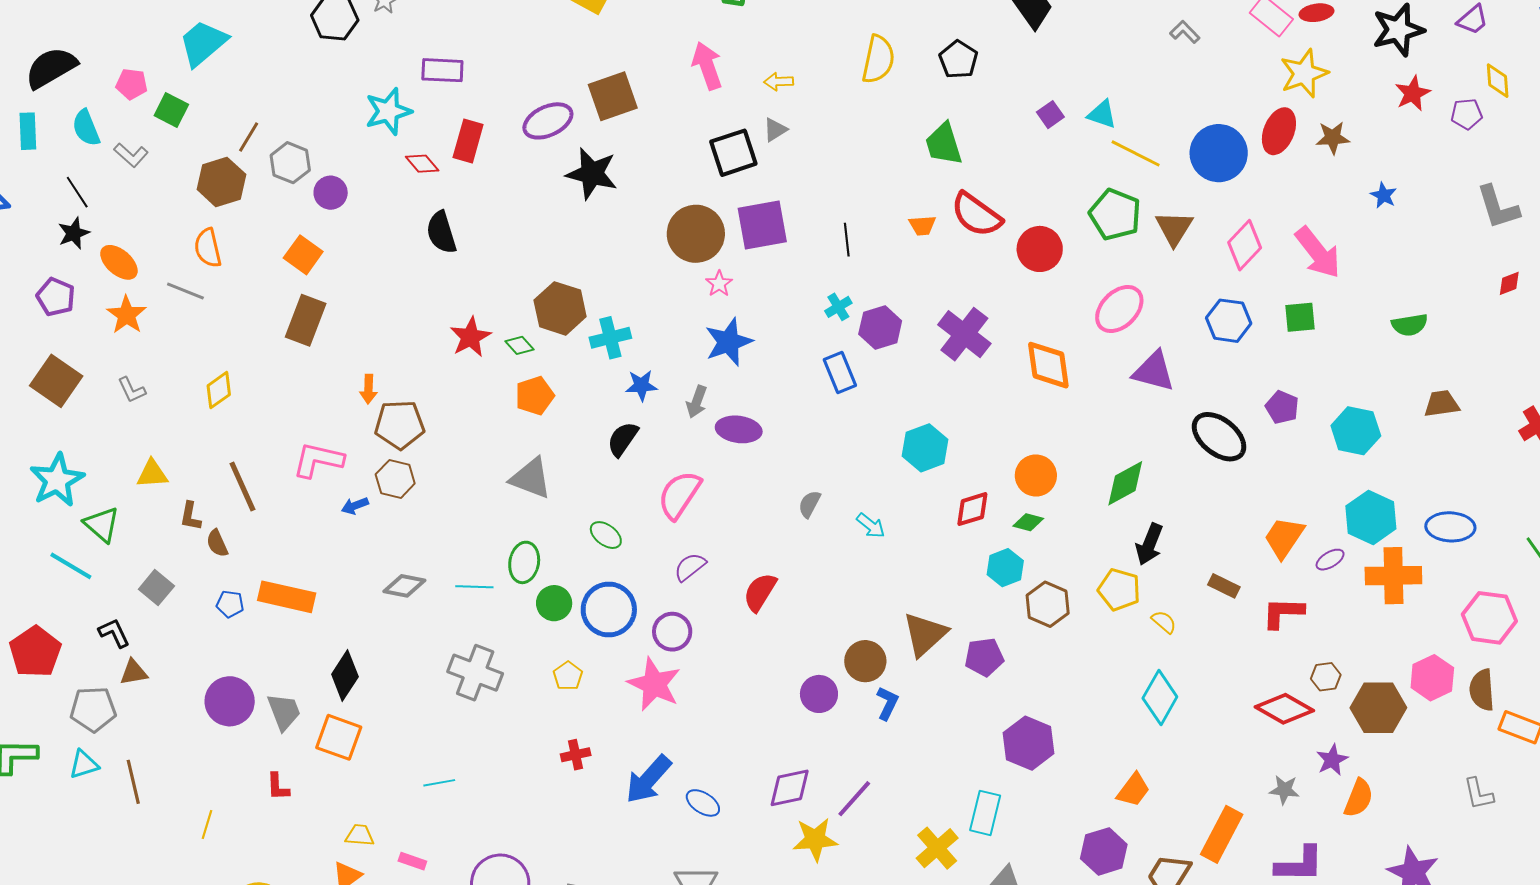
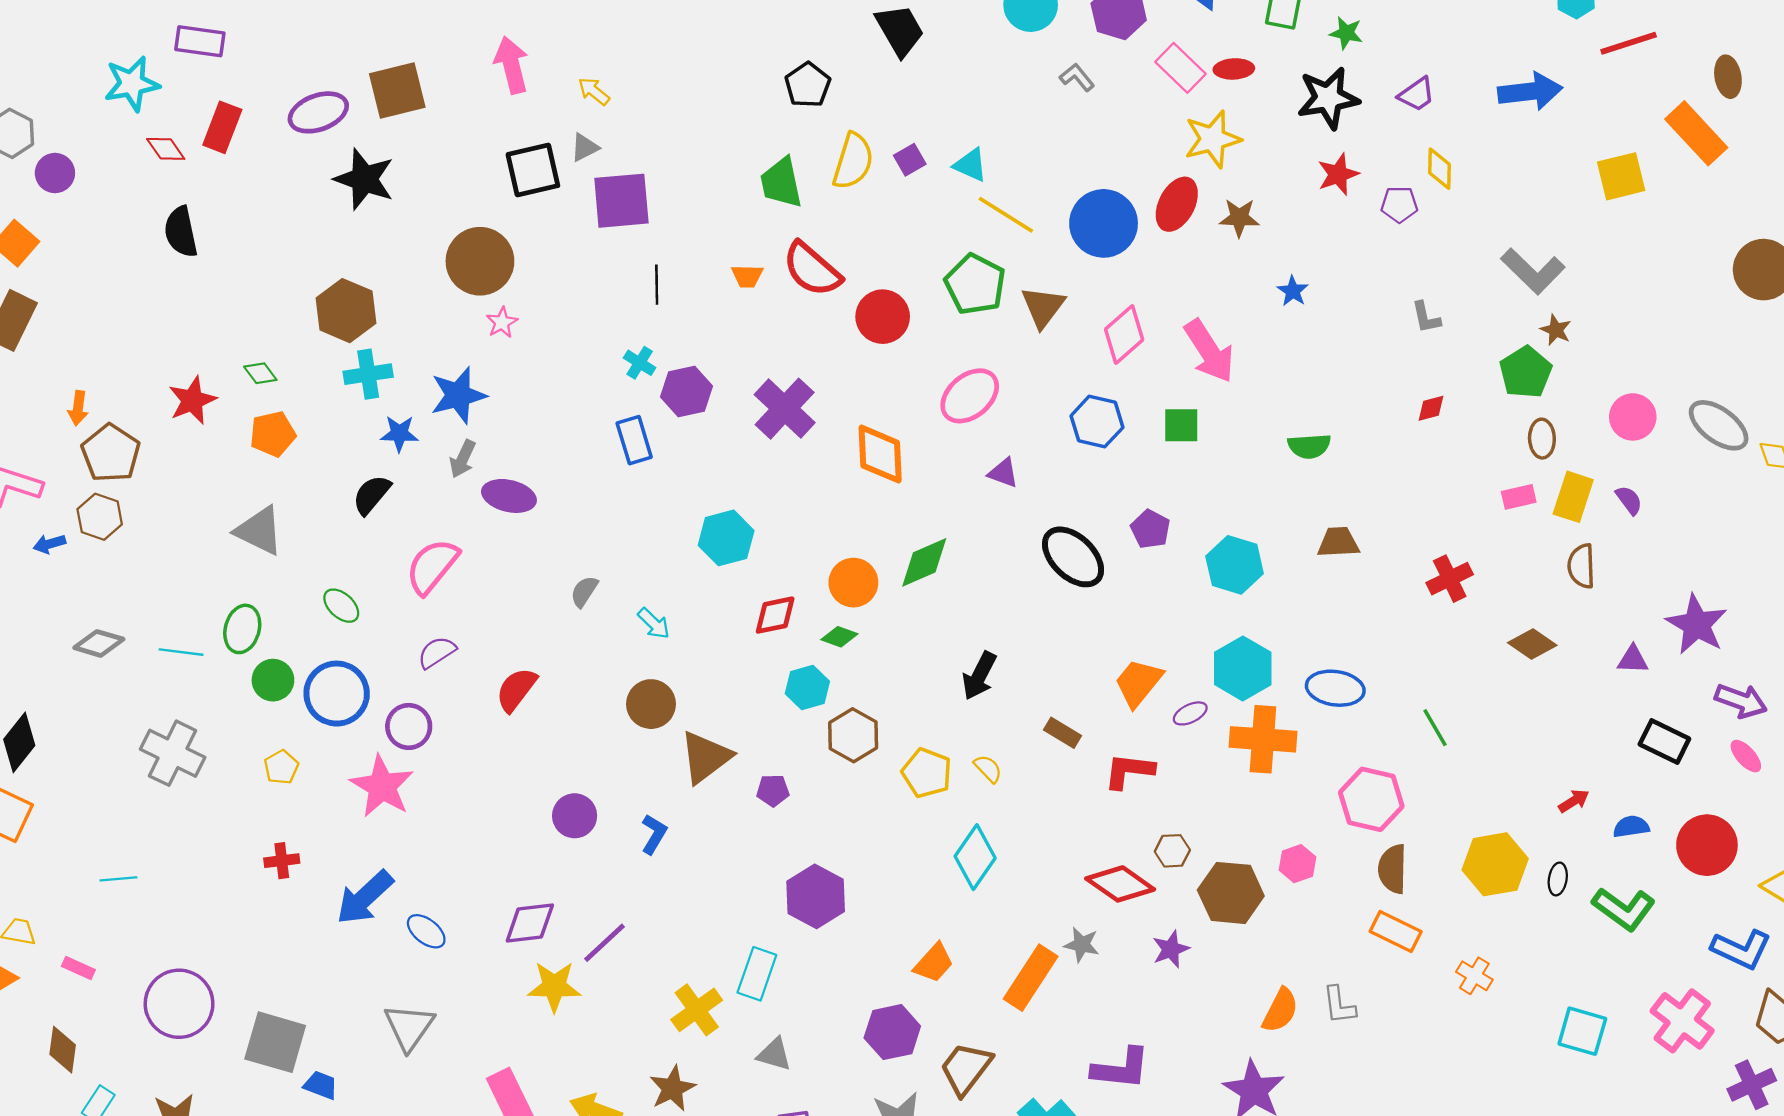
yellow semicircle: (878, 59) -> (853, 161), moved
yellow arrow: (779, 82) -> (594, 91), turned 36
gray L-shape: (1498, 207) -> (1426, 317), size x0.6
purple square: (762, 225) -> (621, 201), moved
cyan cross: (838, 307) -> (640, 363), turned -32
brown hexagon: (560, 308) -> (346, 311), moved
red star: (470, 337) -> (192, 400), moved
blue star: (729, 342) -> (458, 395), moved
purple triangle: (1154, 371) -> (1003, 473), size x0.6
brown pentagon: (400, 425) -> (111, 453), turned 30
green diamond: (1125, 483) -> (924, 562), moved
yellow pentagon: (1119, 590) -> (927, 773), moved
purple pentagon: (984, 657) -> (773, 790), size x0.7
brown circle: (865, 661) -> (651, 704), moved
pink hexagon: (1432, 678) -> (1297, 864), size x0.7
brown semicircle: (1482, 690) -> (1393, 869), moved
gray star: (1284, 790) -> (1082, 945), moved
orange semicircle: (1359, 798) -> (1280, 1010), moved
orange rectangle: (1222, 834) -> (1031, 978), moved

